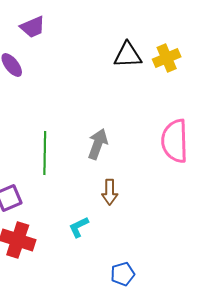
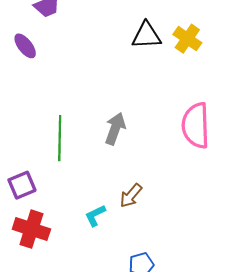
yellow cross: (167, 58) -> (187, 39), turned -32
brown arrow: (110, 192) -> (131, 196), moved, turned 40

